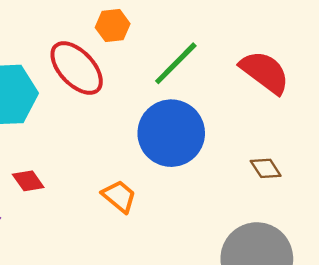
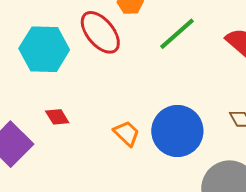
blue circle: (171, 133) -> (177, 131), moved

